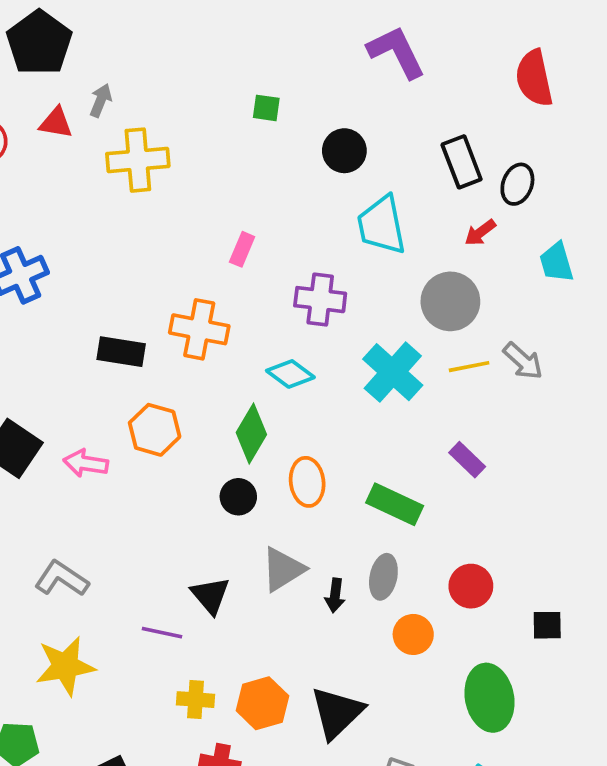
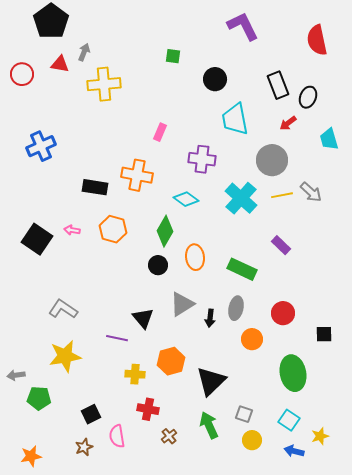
pink arrow: (86, 463) -> (72, 230), moved, size x0.7
orange hexagon: (262, 703) -> (171, 361), moved

